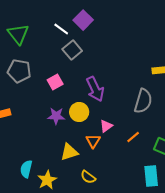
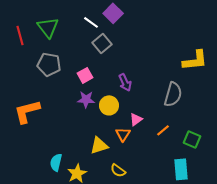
purple arrow: (95, 89) -> (125, 82), size x0.7
purple star: (56, 116) -> (86, 99), moved

